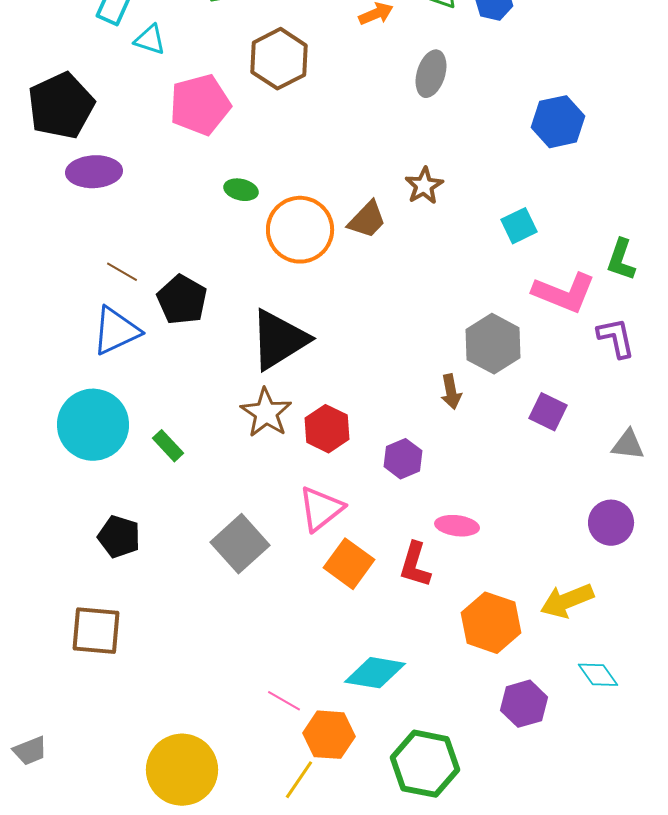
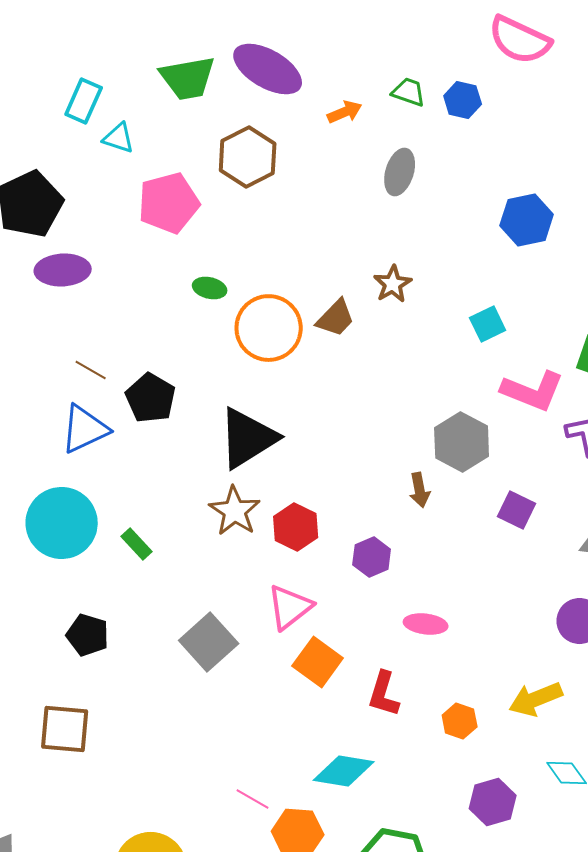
red L-shape: (415, 565) -> (384, 694), moved
orange hexagon: (491, 623) -> (460, 721), size x0.6

